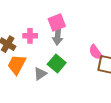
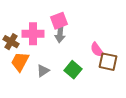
pink cross: (30, 36) -> (33, 34), size x1.5
green square: (57, 63) -> (73, 70), moved

